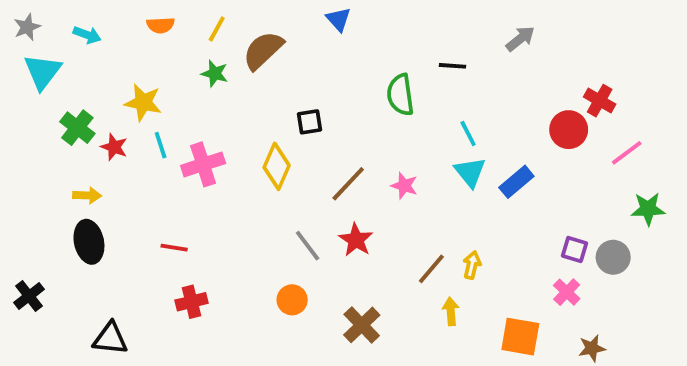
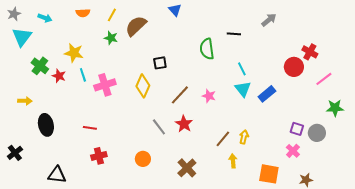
yellow arrow: (87, 195) -> (25, 101), moved
orange circle: (292, 300) -> (143, 159), moved

